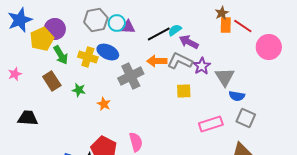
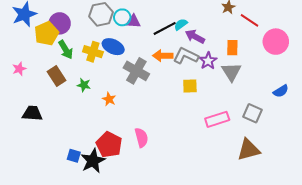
orange rectangle: (226, 25) -> (232, 48), moved
gray cross: (131, 76) -> (136, 71), turned -35
blue semicircle: (237, 96) -> (281, 91), moved, turned -42

